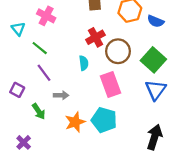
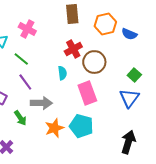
green square: (153, 60) -> (134, 75), moved, size x0.6
gray arrow: (61, 95) -> (41, 103), size x1.5

